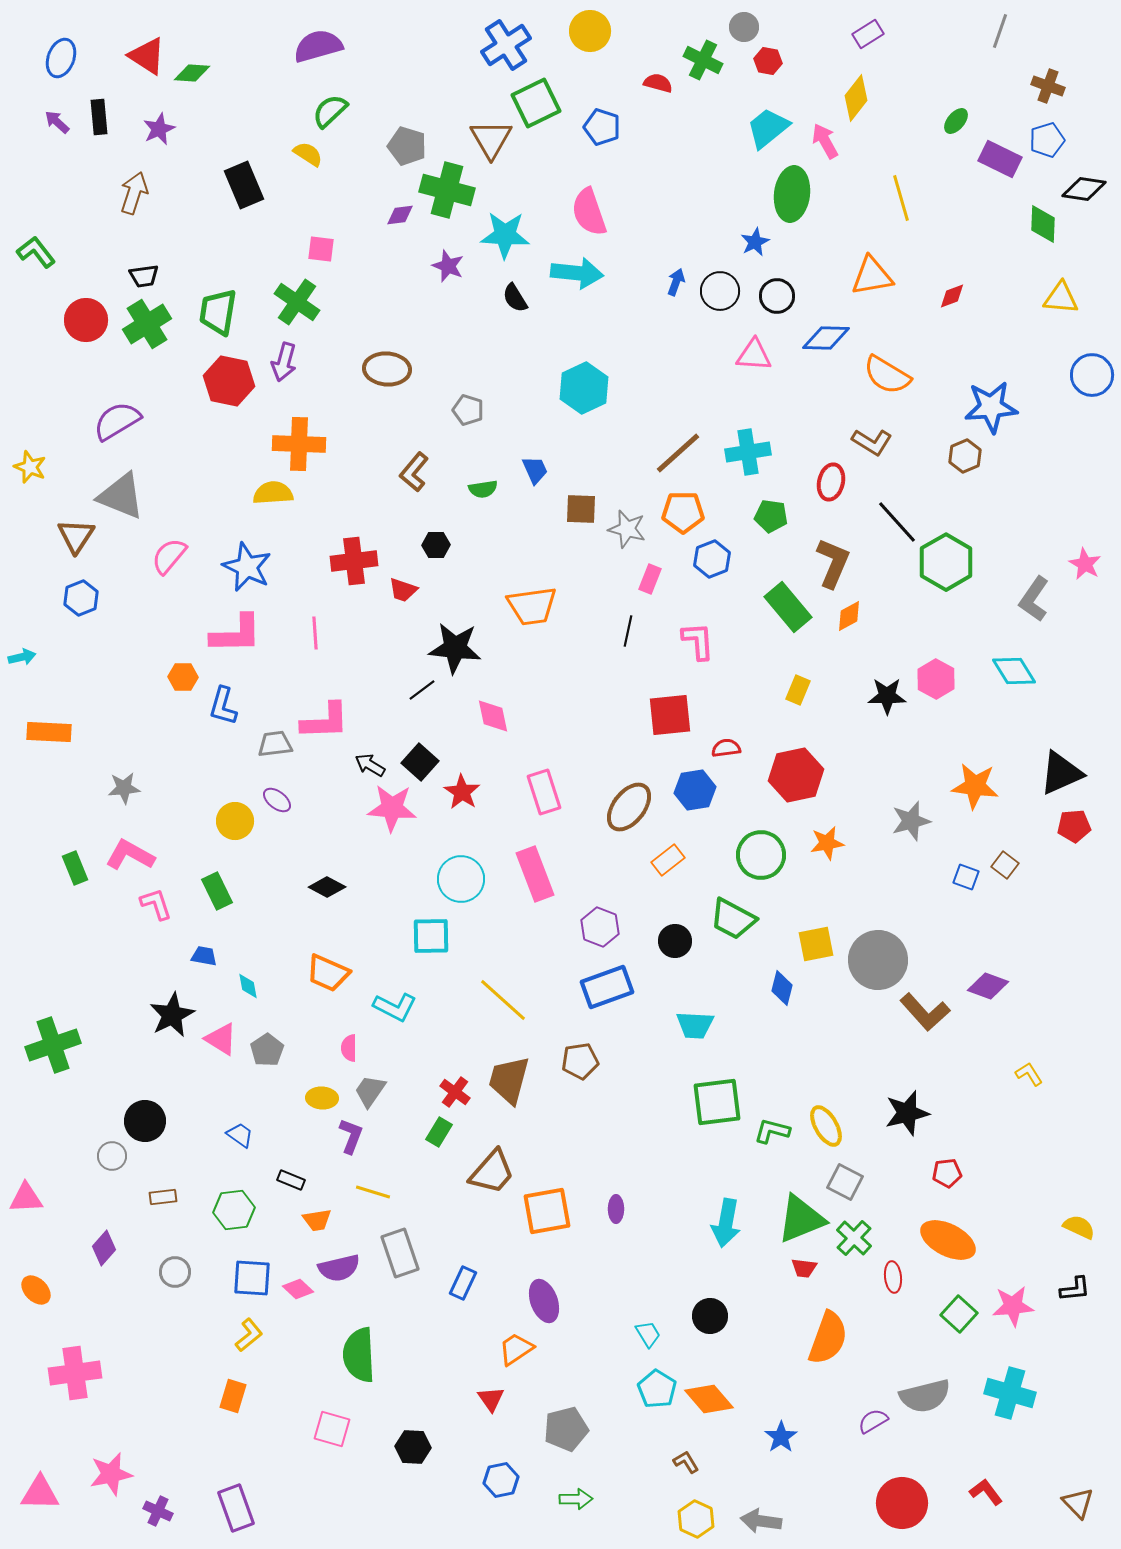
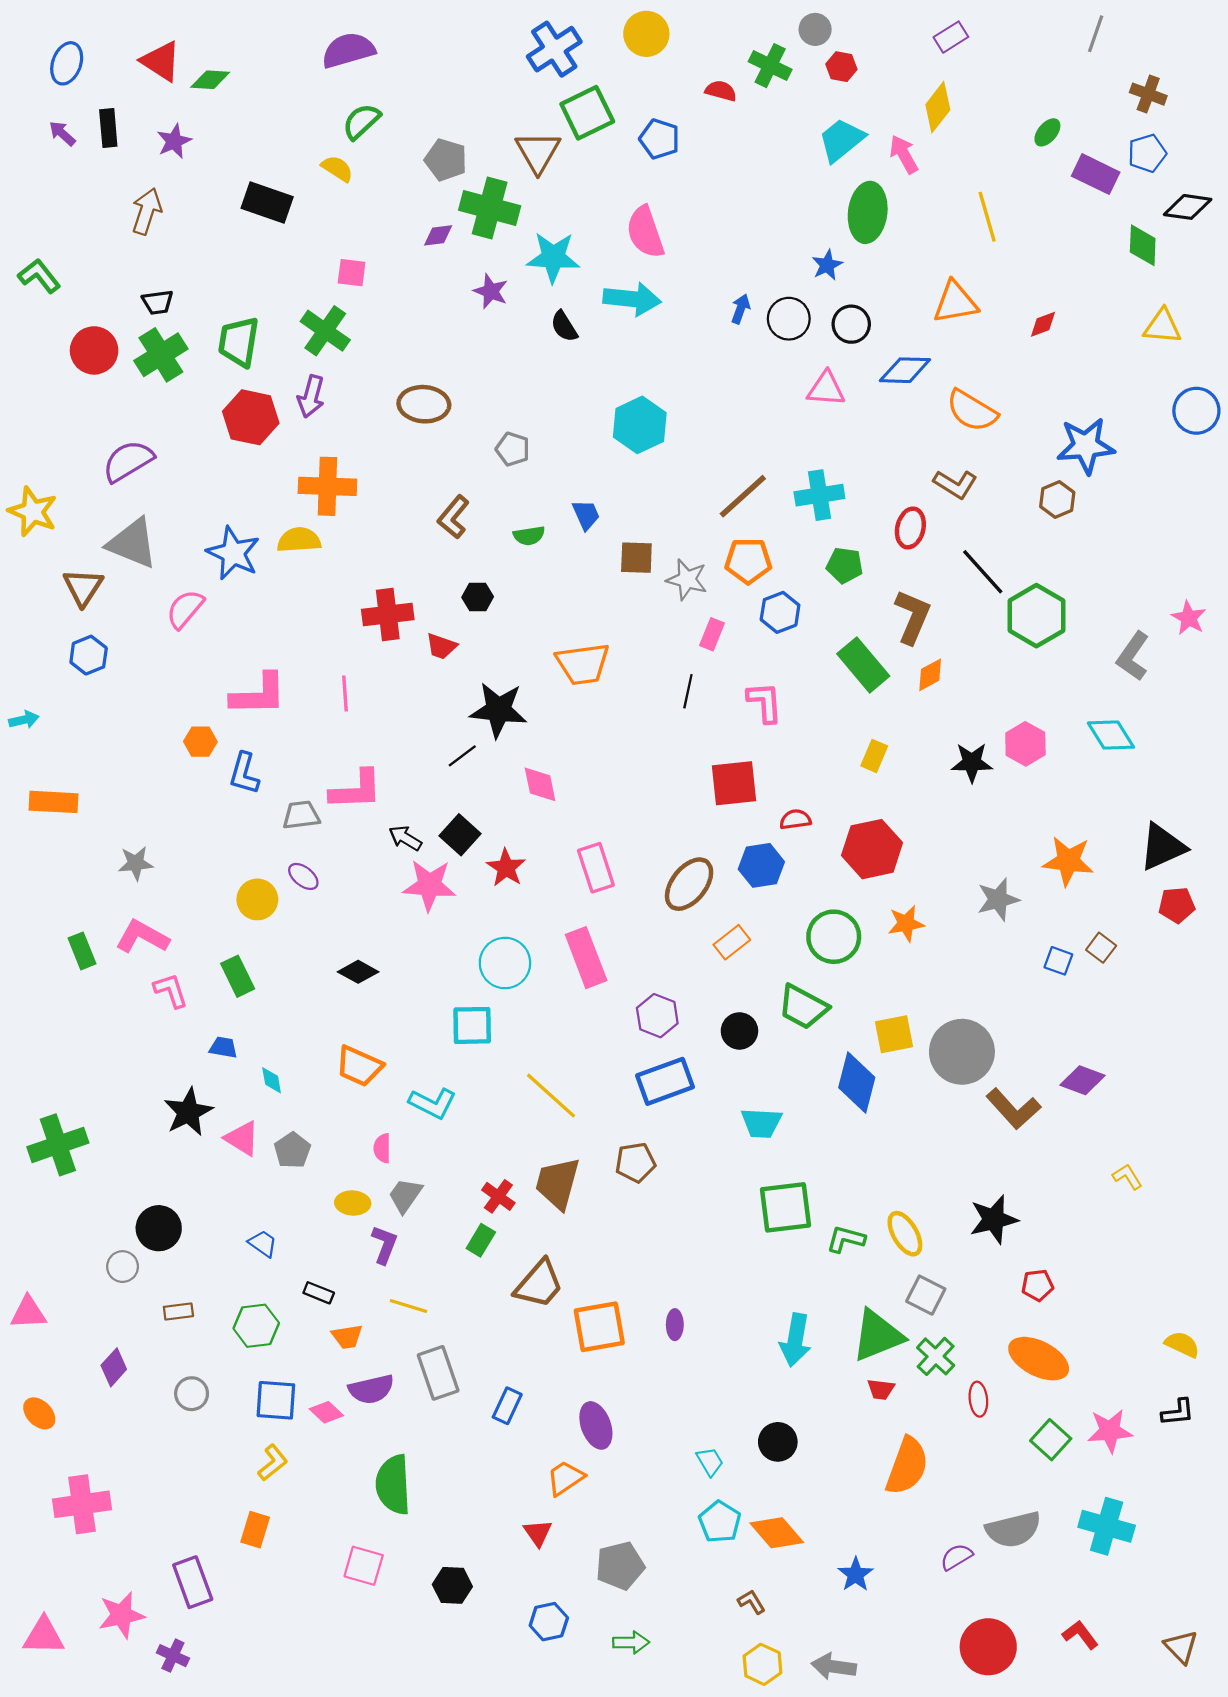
black rectangle: (244, 185) -> (267, 203), turned -48
yellow star: (30, 467) -> (33, 512), size x1.4
blue star: (247, 567) -> (233, 553), moved
blue diamond: (782, 988) -> (857, 1082), size x1.6
purple rectangle: (236, 1508) -> (193, 1582), moved

